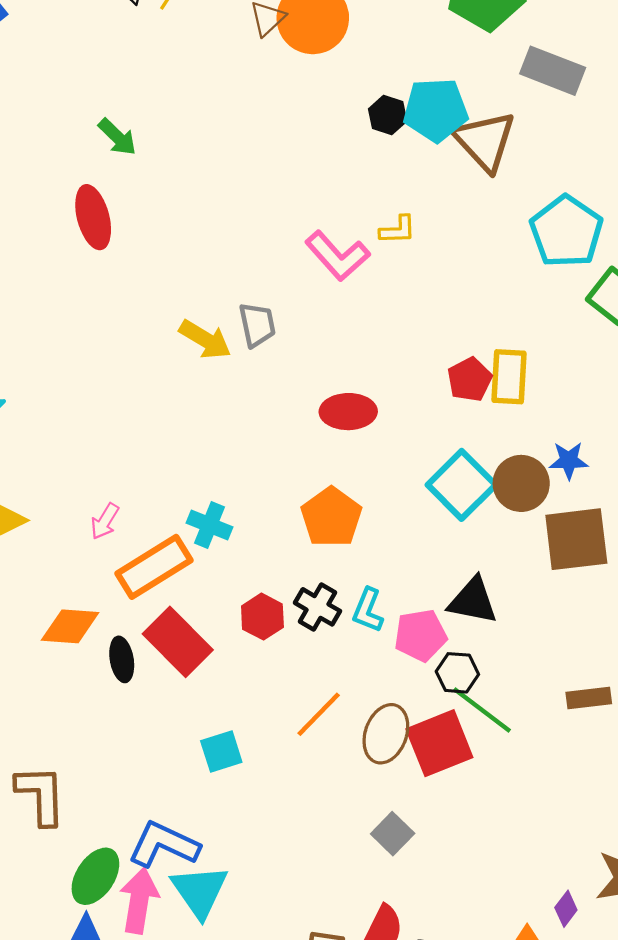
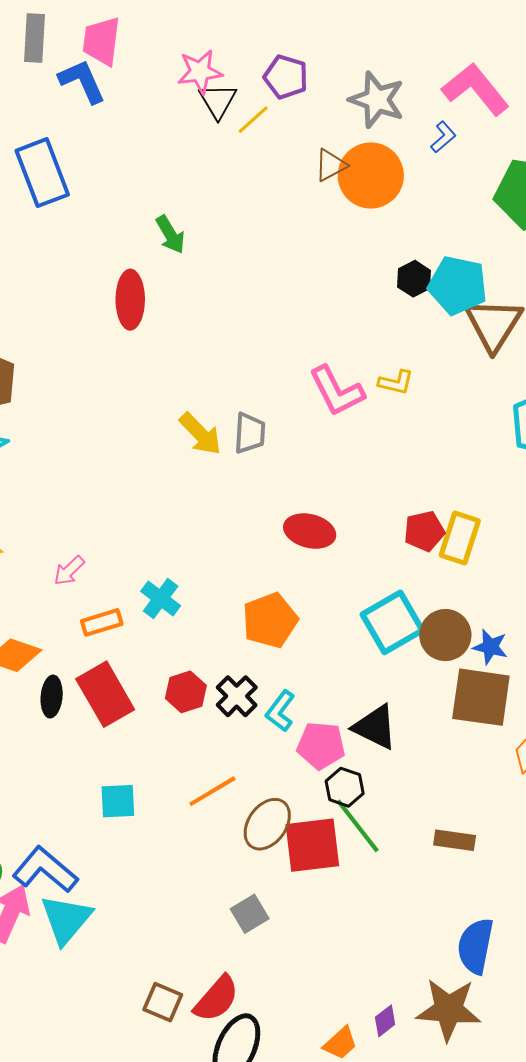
blue star: (569, 461) -> (490, 647), moved
orange rectangle: (154, 567) -> (102, 622), size x0.6

